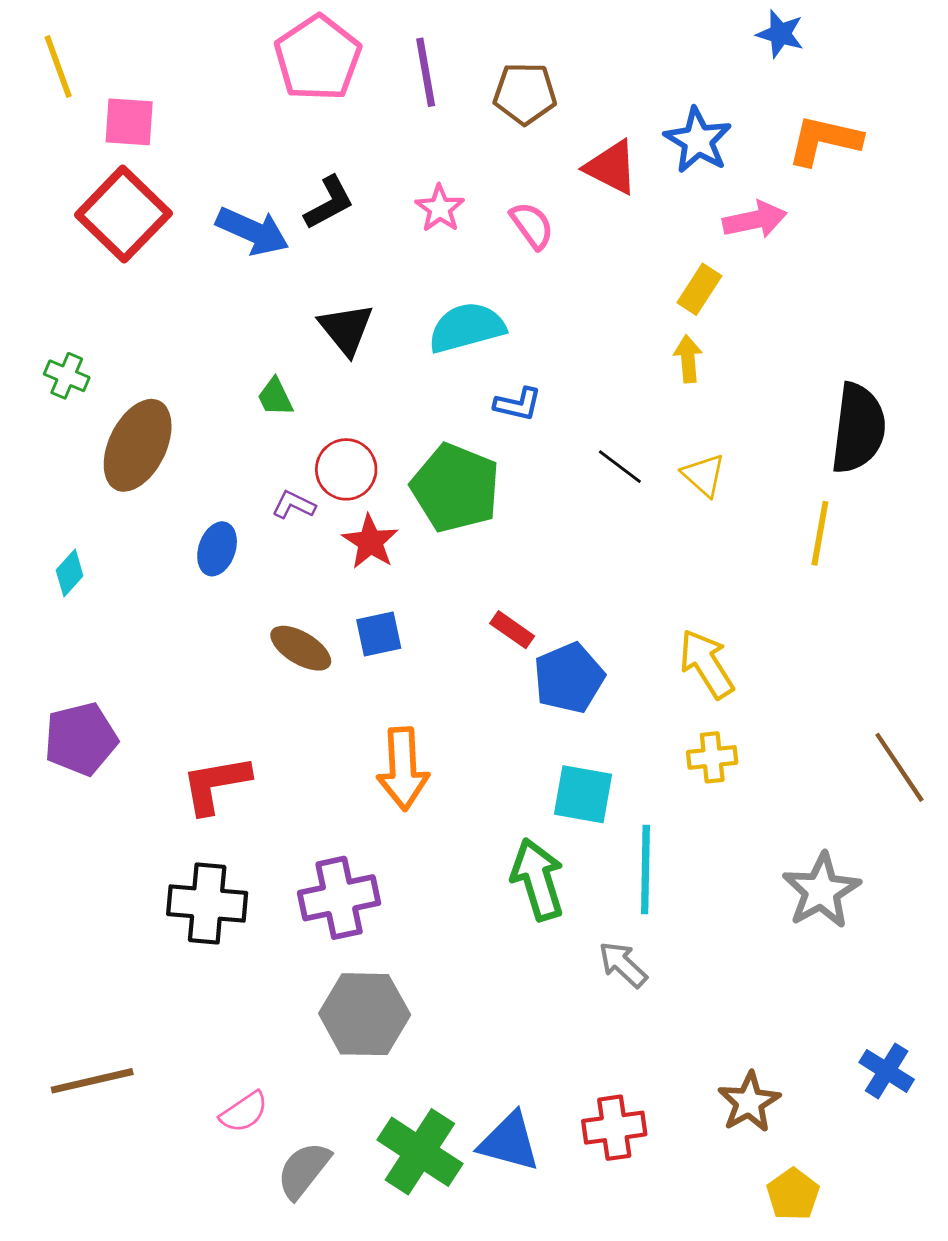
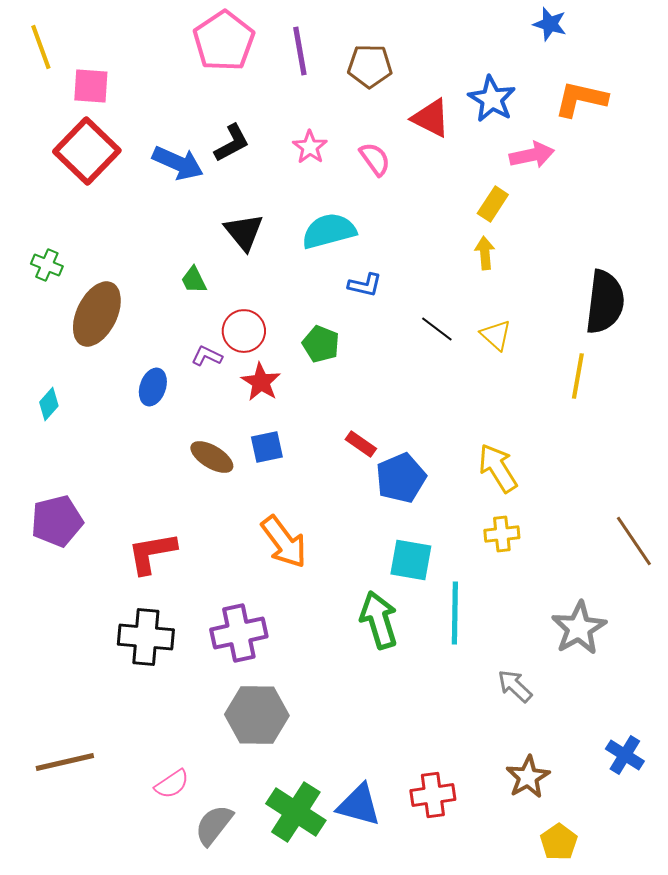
green pentagon: (455, 488) -> (321, 344), size x0.6
orange arrow: (403, 769) -> (284, 542), turned -34
gray arrow: (623, 965) -> (515, 686), moved

